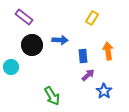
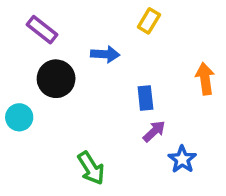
yellow rectangle: (92, 18) -> (149, 21), moved
blue arrow: (60, 40) -> (105, 54), moved
orange arrow: (108, 51) -> (205, 79), moved

